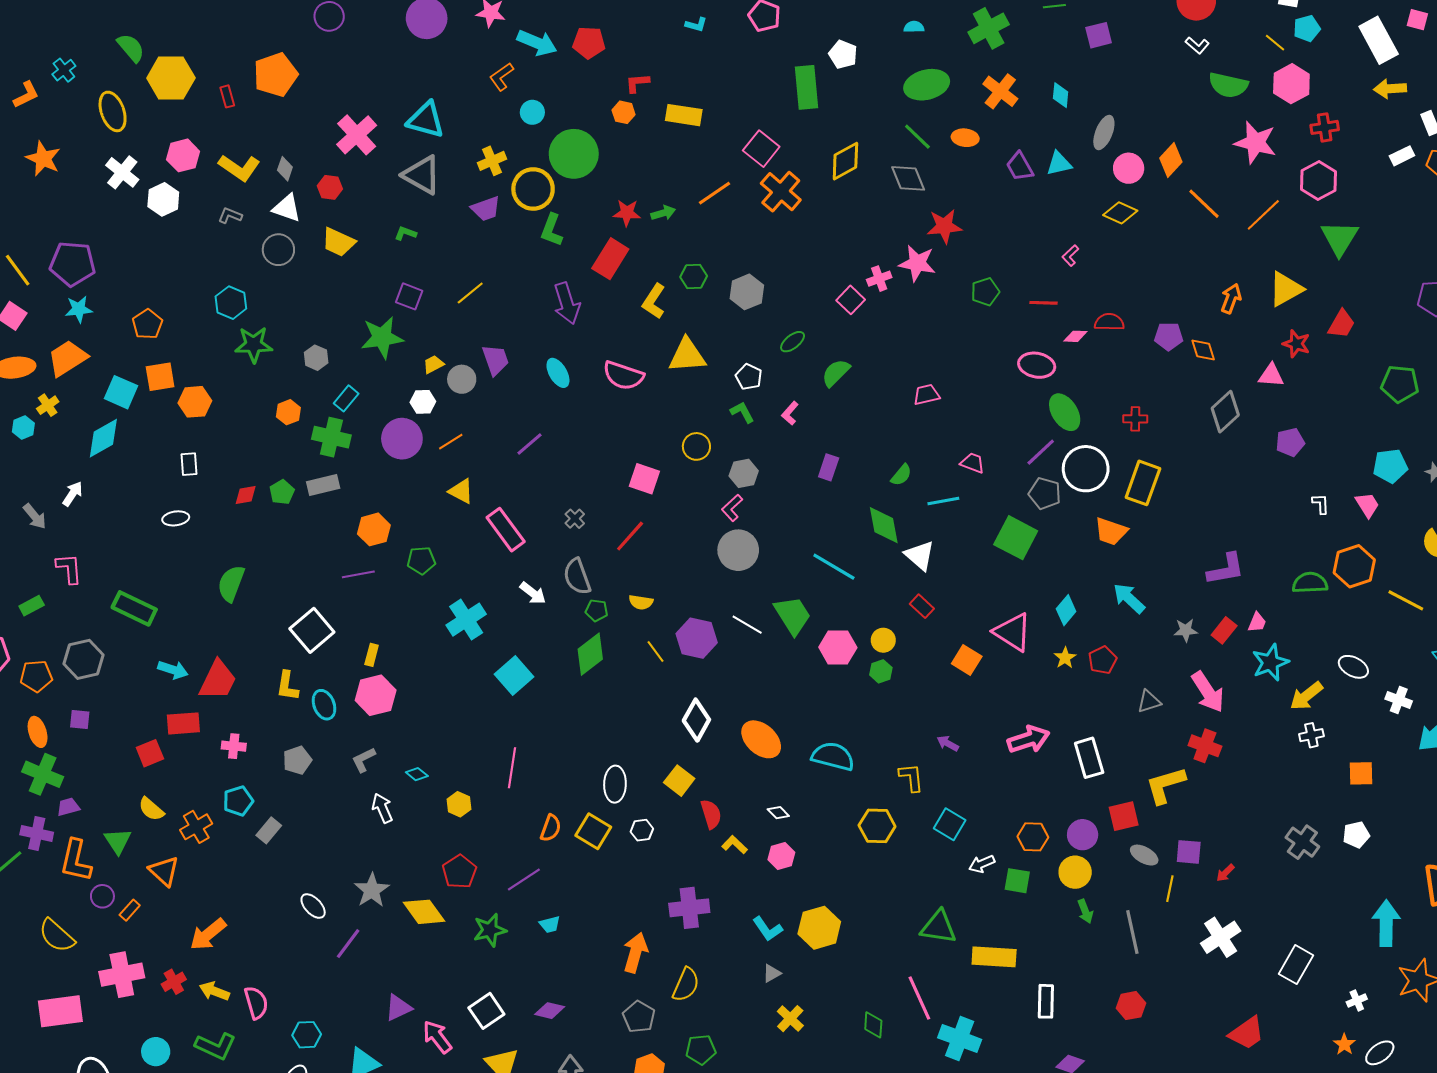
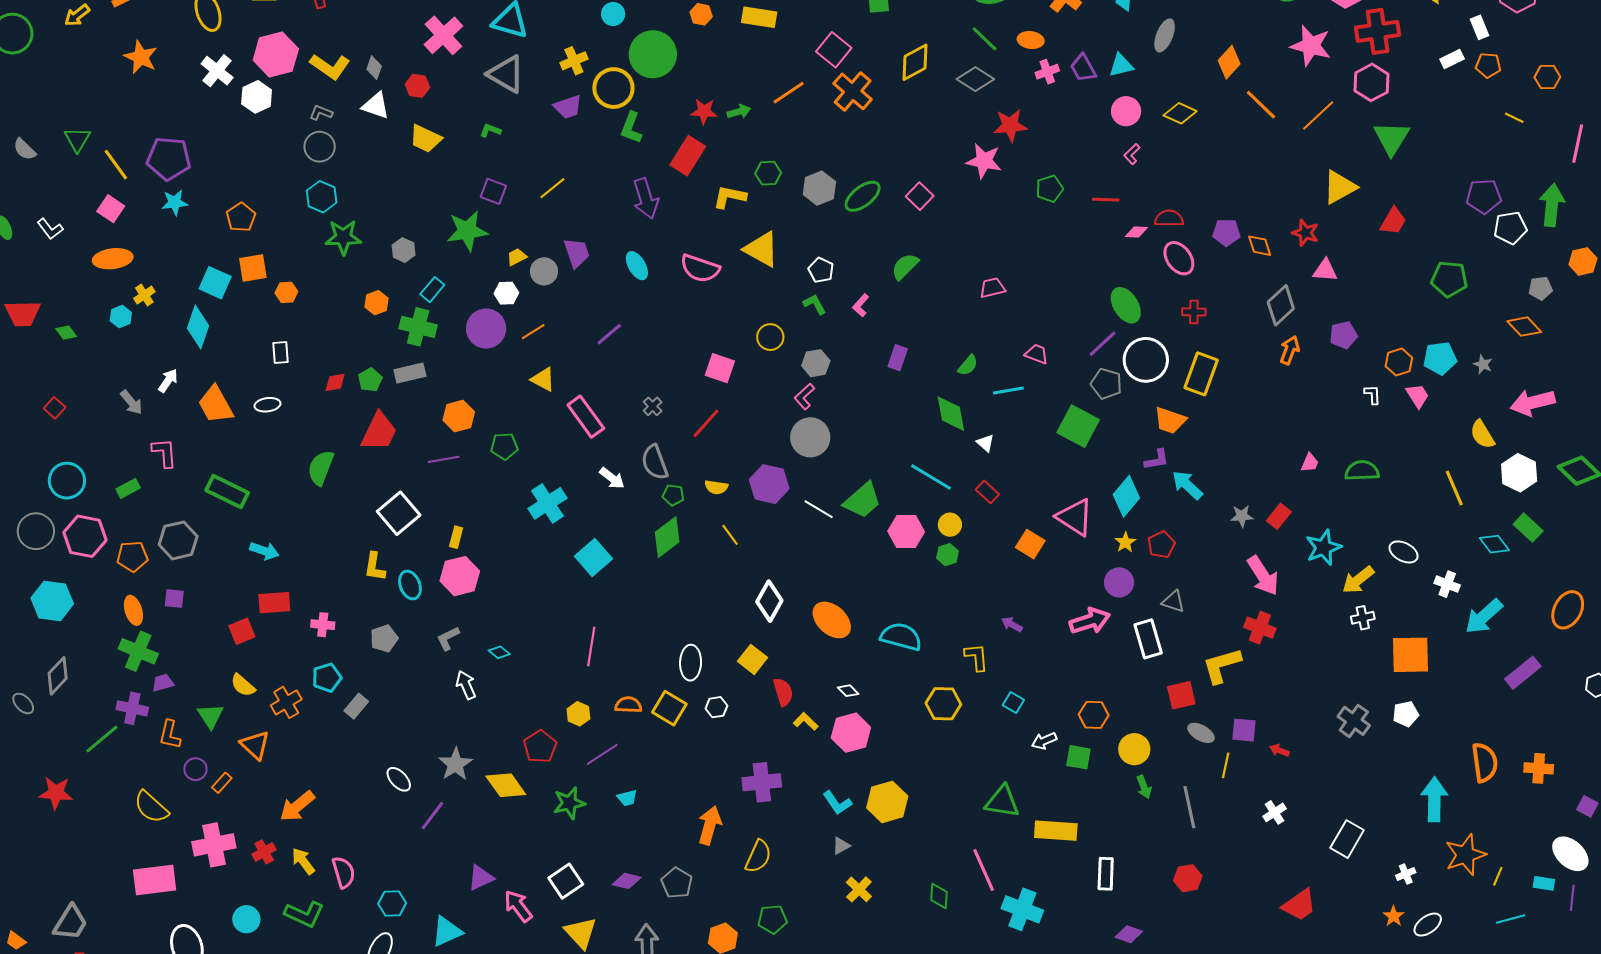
red cross: (1325, 127) -> (1378, 31), size x1.6
pink hexagon: (183, 155) -> (276, 55), size x1.4
pink circle: (1129, 168) -> (1126, 111), moved
gray diamond: (908, 178) -> (975, 79), turned -36
gray circle: (278, 250) -> (320, 147), moved
pink cross: (879, 279) -> (1047, 72), moved
orange arrow: (1231, 299) -> (1290, 350), moved
yellow L-shape: (654, 301) -> (730, 197), turned 68
green ellipse: (793, 342) -> (863, 196), moved, size x1.5
red star: (1296, 344) -> (1305, 233), moved
yellow triangle: (687, 355) -> (762, 249), turned 33
orange trapezoid: (67, 358) -> (215, 405), moved, turned -87
pink ellipse: (1037, 365) -> (1179, 258), moved, turned 44
orange hexagon: (195, 402) -> (286, 292), size x0.7
cyan diamond: (103, 438) -> (198, 327), turned -42
white triangle: (920, 555) -> (985, 443), size x0.6
orange hexagon: (1354, 566) -> (1399, 362), moved, size x0.7
cyan line: (834, 567) -> (931, 477), moved
purple L-shape: (1226, 569) -> (1157, 460), moved, size x0.7
yellow line: (1406, 600) -> (1454, 488), turned 39
cyan diamond: (1066, 610) -> (1126, 496), size x1.4
green trapezoid: (793, 615) -> (862, 500), turned 81
pink trapezoid: (1257, 622) -> (1310, 463), moved
purple hexagon: (697, 638) -> (769, 484), moved
red trapezoid: (218, 680) -> (379, 432), moved
gray triangle: (1149, 702) -> (1173, 601), moved, turned 35
orange square: (1361, 773) -> (1411, 655), size x1.6
yellow hexagon: (459, 804) -> (578, 714), moved
cyan square: (950, 824) -> (1013, 702), size x0.7
orange semicircle: (551, 828) -> (628, 705), turned -108
purple circle: (1083, 835) -> (1119, 582), moved
pink hexagon: (781, 856) -> (851, 733), size x1.5
orange L-shape: (76, 861) -> (170, 735), size x0.7
red arrow: (1225, 873) -> (1279, 750), turned 66
white cross: (1221, 937) -> (1275, 812), size x0.6
yellow arrow: (214, 991) -> (303, 861), turned 32
gray pentagon: (639, 1017) -> (677, 883), moved

